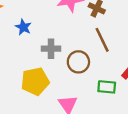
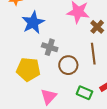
blue star: (23, 27) -> (33, 23), size x1.6

